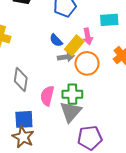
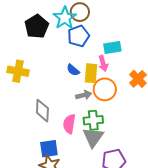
cyan rectangle: (109, 20) -> (112, 48), moved
yellow rectangle: (74, 45) -> (91, 73), turned -30
gray arrow: (66, 57) -> (84, 95), moved

